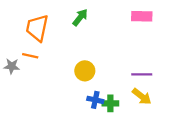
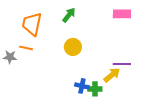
yellow circle: (85, 71) -> (73, 47), moved
yellow arrow: (142, 96) -> (112, 75), moved, turned -78

